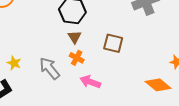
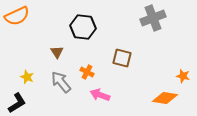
brown triangle: (75, 37) -> (57, 52), moved
orange diamond: (158, 85) -> (165, 98), turned -30

